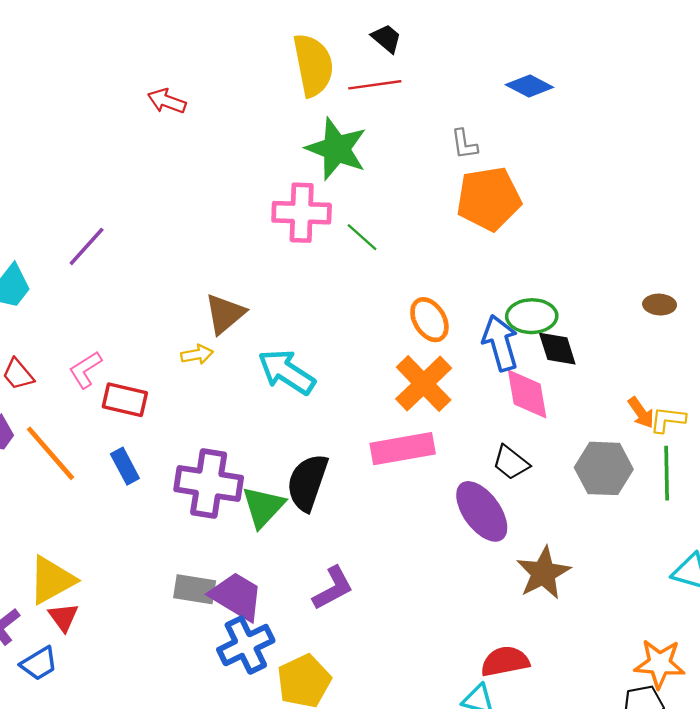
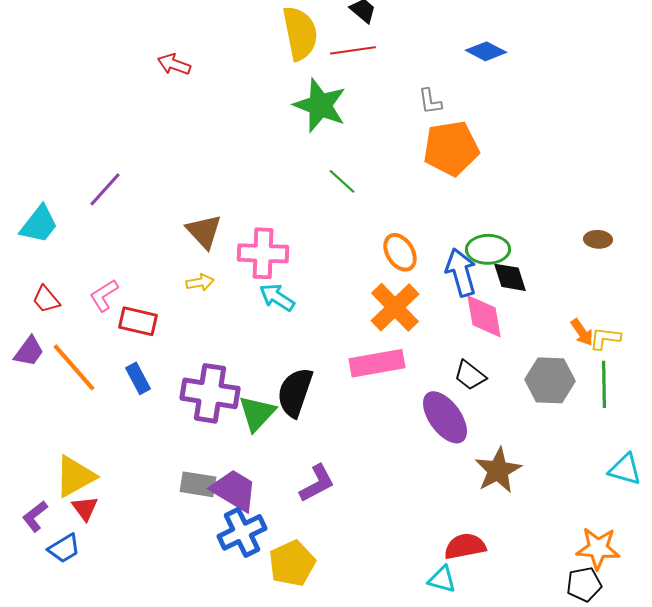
pink cross: (302, 213) -> (263, 253), moved
brown triangle: (225, 314) -> (204, 231), moved, turned -33
cyan arrow: (286, 372) -> (277, 297), size x0.7

